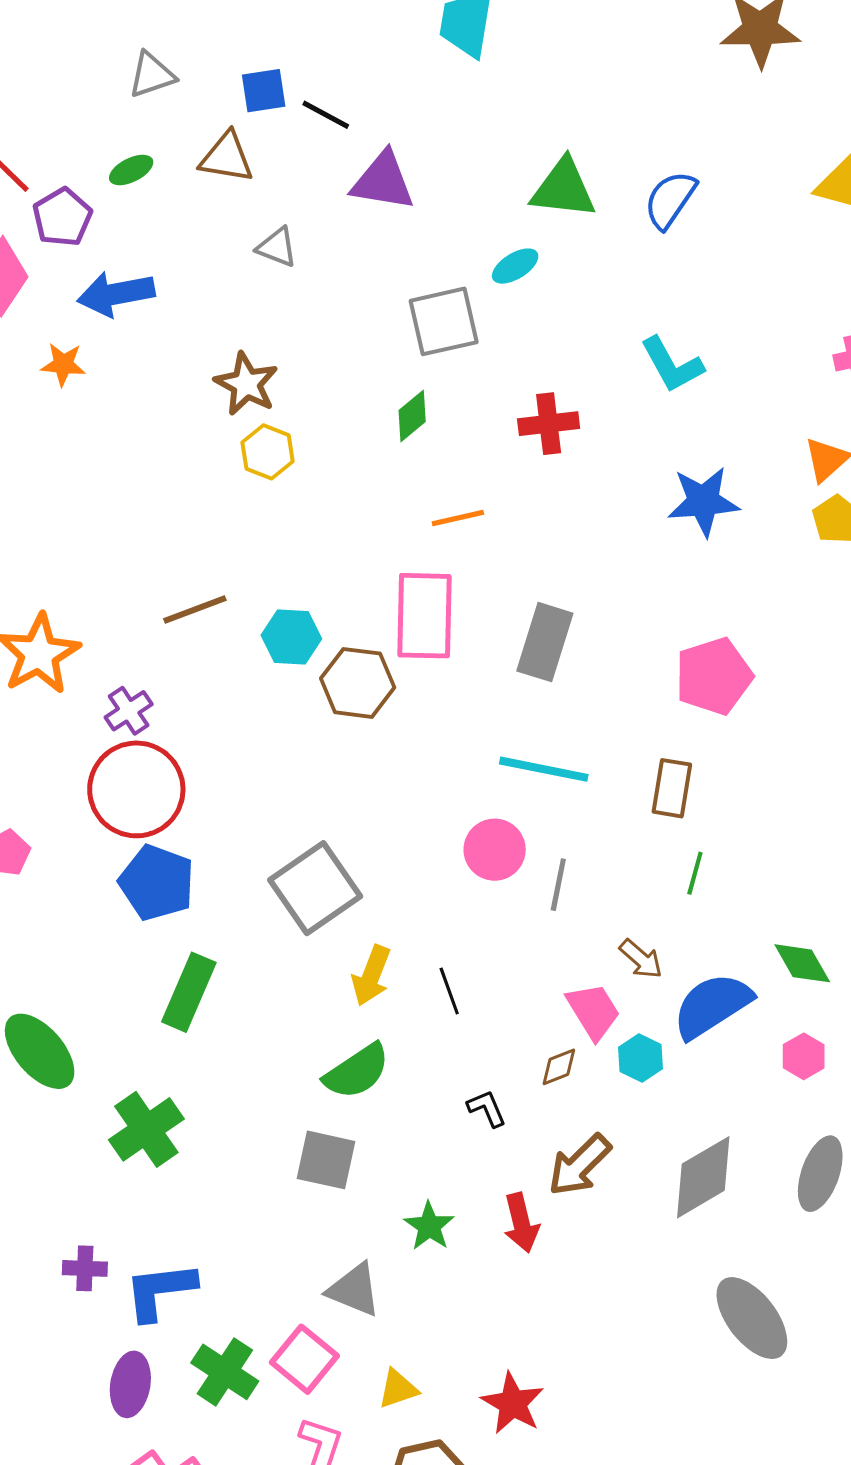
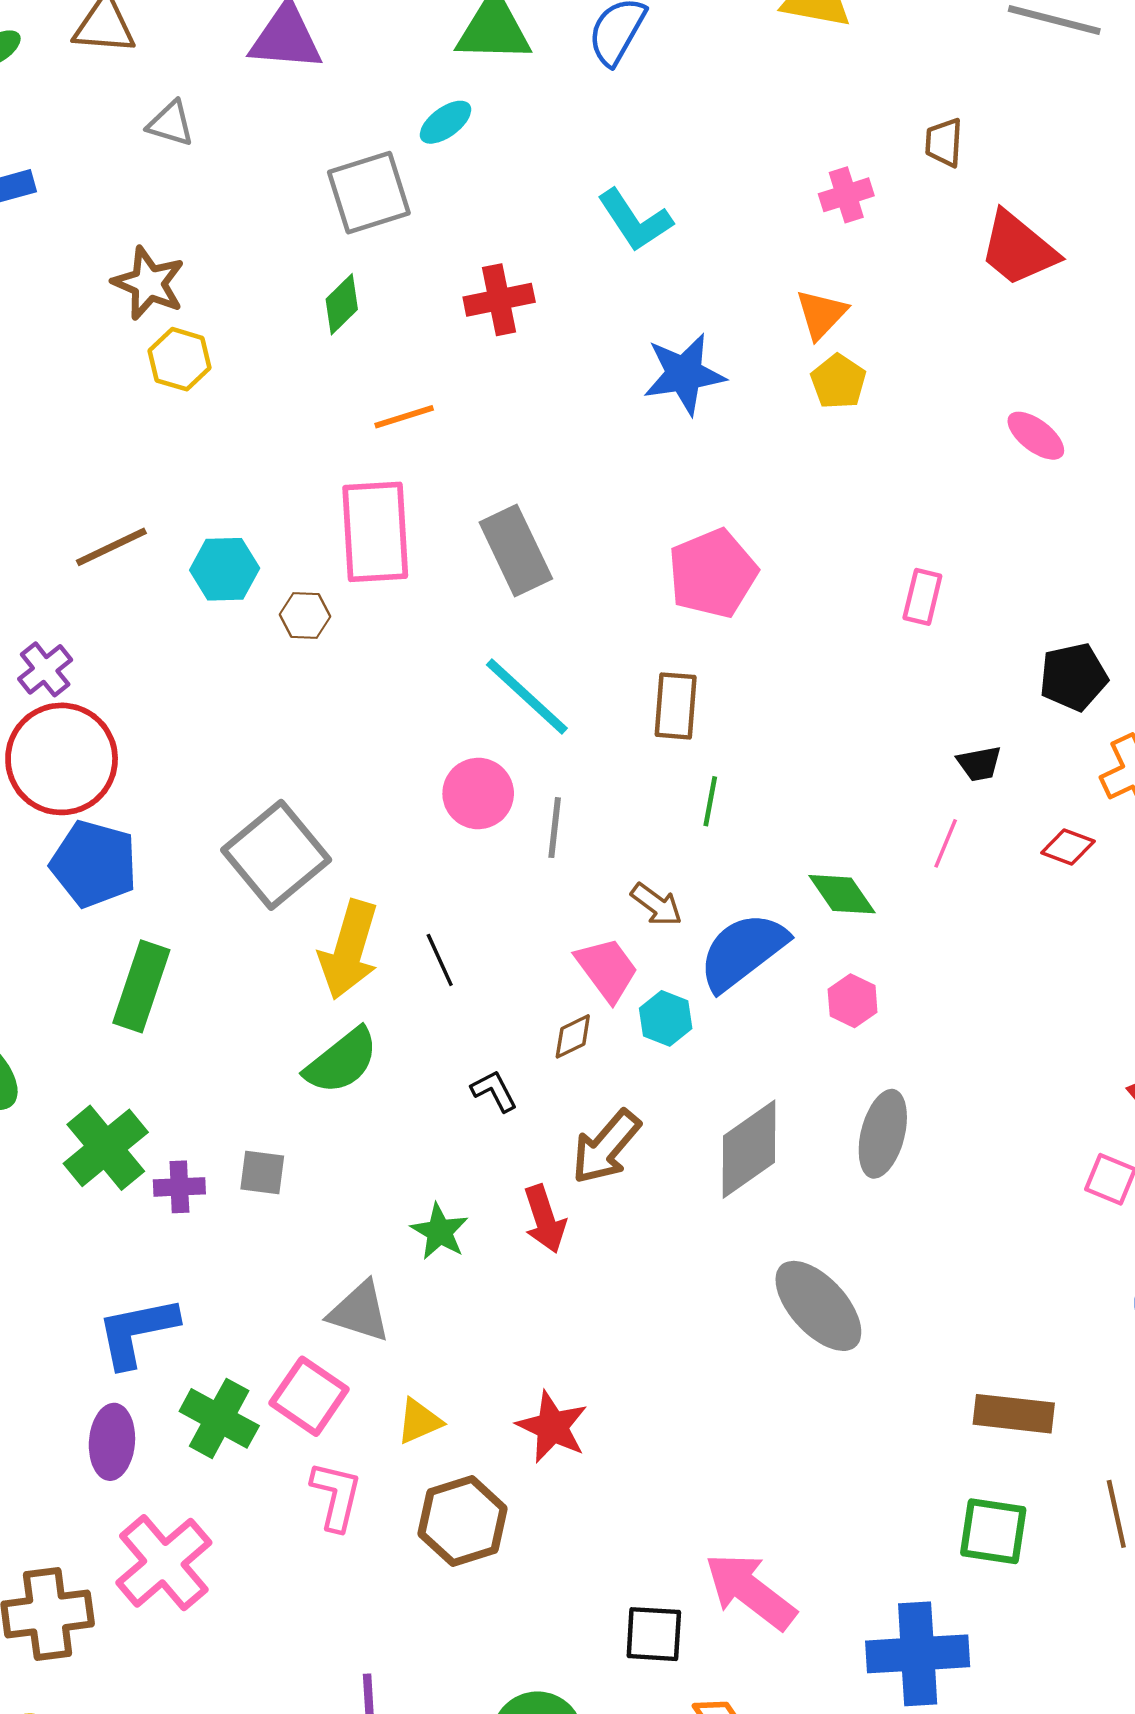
gray rectangle: (545, 642) -> (516, 551), turned -38
brown hexagon: (358, 683) -> (305, 615), size x0.6
cyan line: (544, 769) -> (527, 697), turned 36
yellow arrow: (371, 976) -> (349, 950), size x1.4
gray square: (326, 1160) -> (262, 1172), moved, size x0.7
purple cross: (85, 1268) -> (179, 1187), moved

